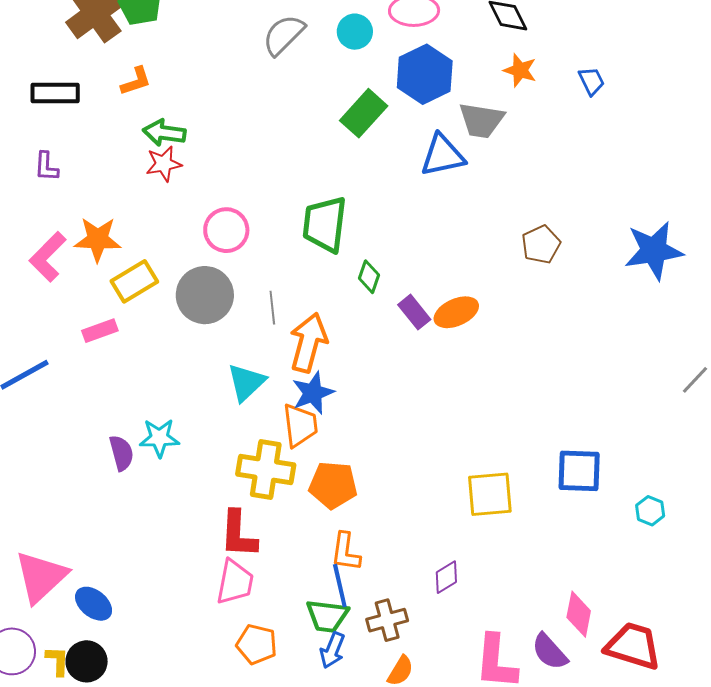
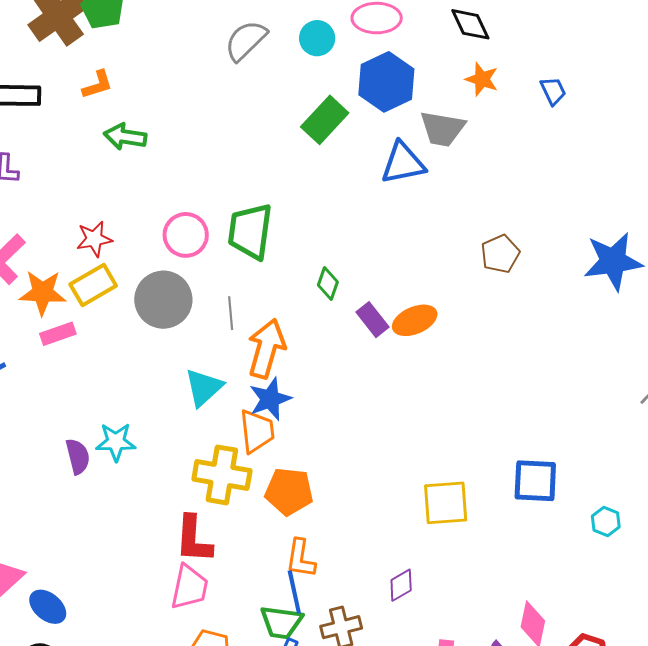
red star: (164, 164) -> (94, 239), moved
green trapezoid: (325, 224) -> (250, 231), moved
orange star: (98, 239) -> (43, 293), moved

